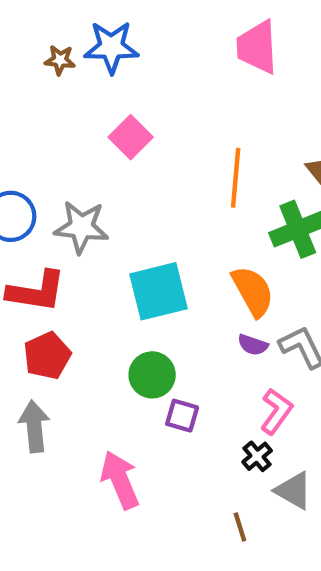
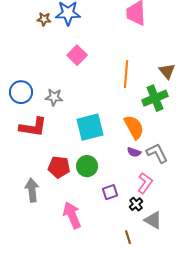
gray star: (81, 227) -> (54, 97), size x0.7
red pentagon: (47, 356) -> (59, 167), moved, turned 30
purple square: (182, 416) -> (110, 192), moved, turned -35

